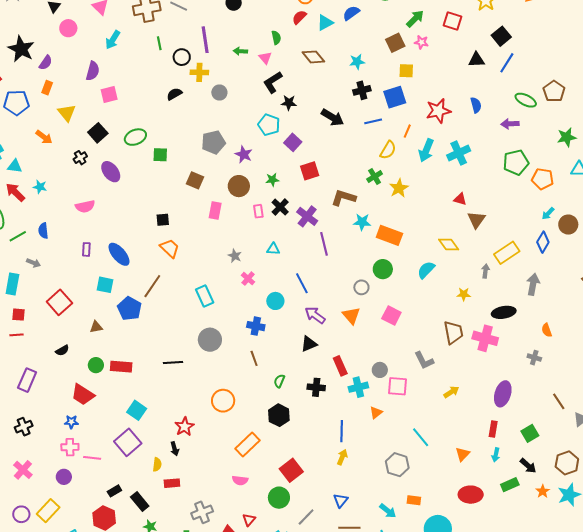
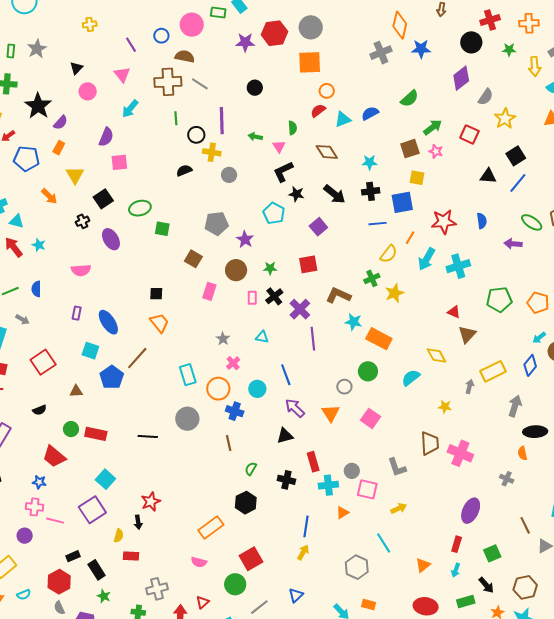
black arrow: (332, 117) -> (334, 194), moved
purple square: (293, 142) -> (318, 227), moved
green pentagon: (516, 162) -> (499, 299), moved
black ellipse: (504, 312) -> (535, 432), moved
yellow arrow: (451, 392) -> (399, 508), moved
orange circle: (223, 401) -> (218, 389), moved

